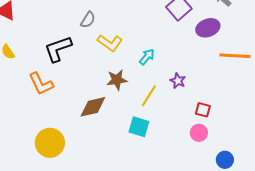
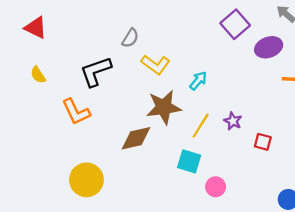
brown star: (117, 80) -> (164, 107), size x1.4
purple star: (178, 81) -> (233, 121), moved
pink circle: (199, 133) -> (216, 187), moved

